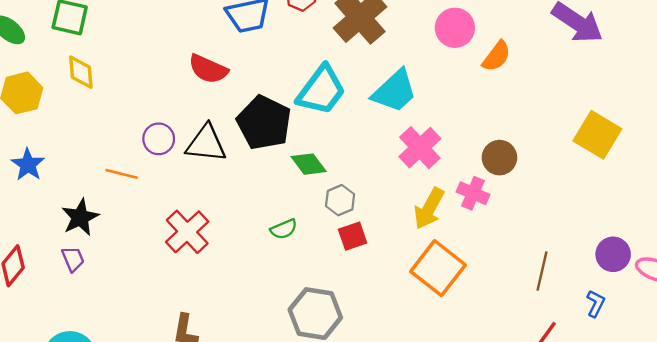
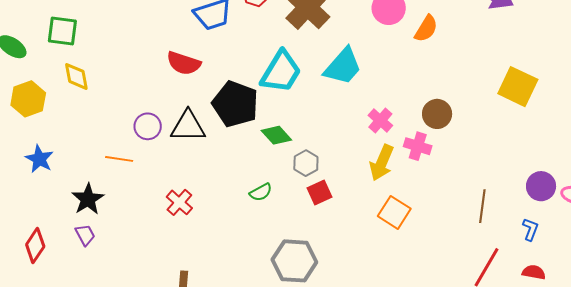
pink cross: (420, 148) -> (380, 120), moved, size x0.7
red cross: (187, 232) -> (179, 202), size x0.7
orange square: (438, 268) -> (394, 212), size x0.7

